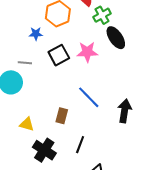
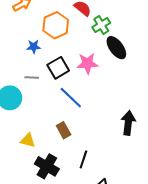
gray line: (25, 63) -> (32, 78), moved
blue line: (89, 97) -> (71, 98), moved
brown rectangle: (62, 116) -> (64, 130), turned -42

